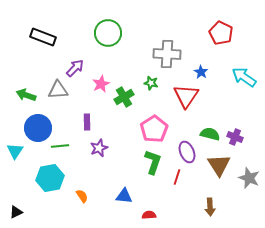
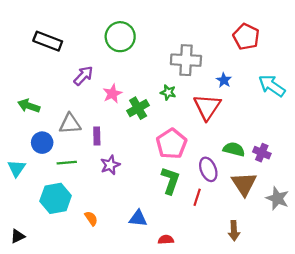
gray triangle: (58, 90) -> (70, 124), moved
blue circle: (38, 128) -> (42, 143), size x0.7

